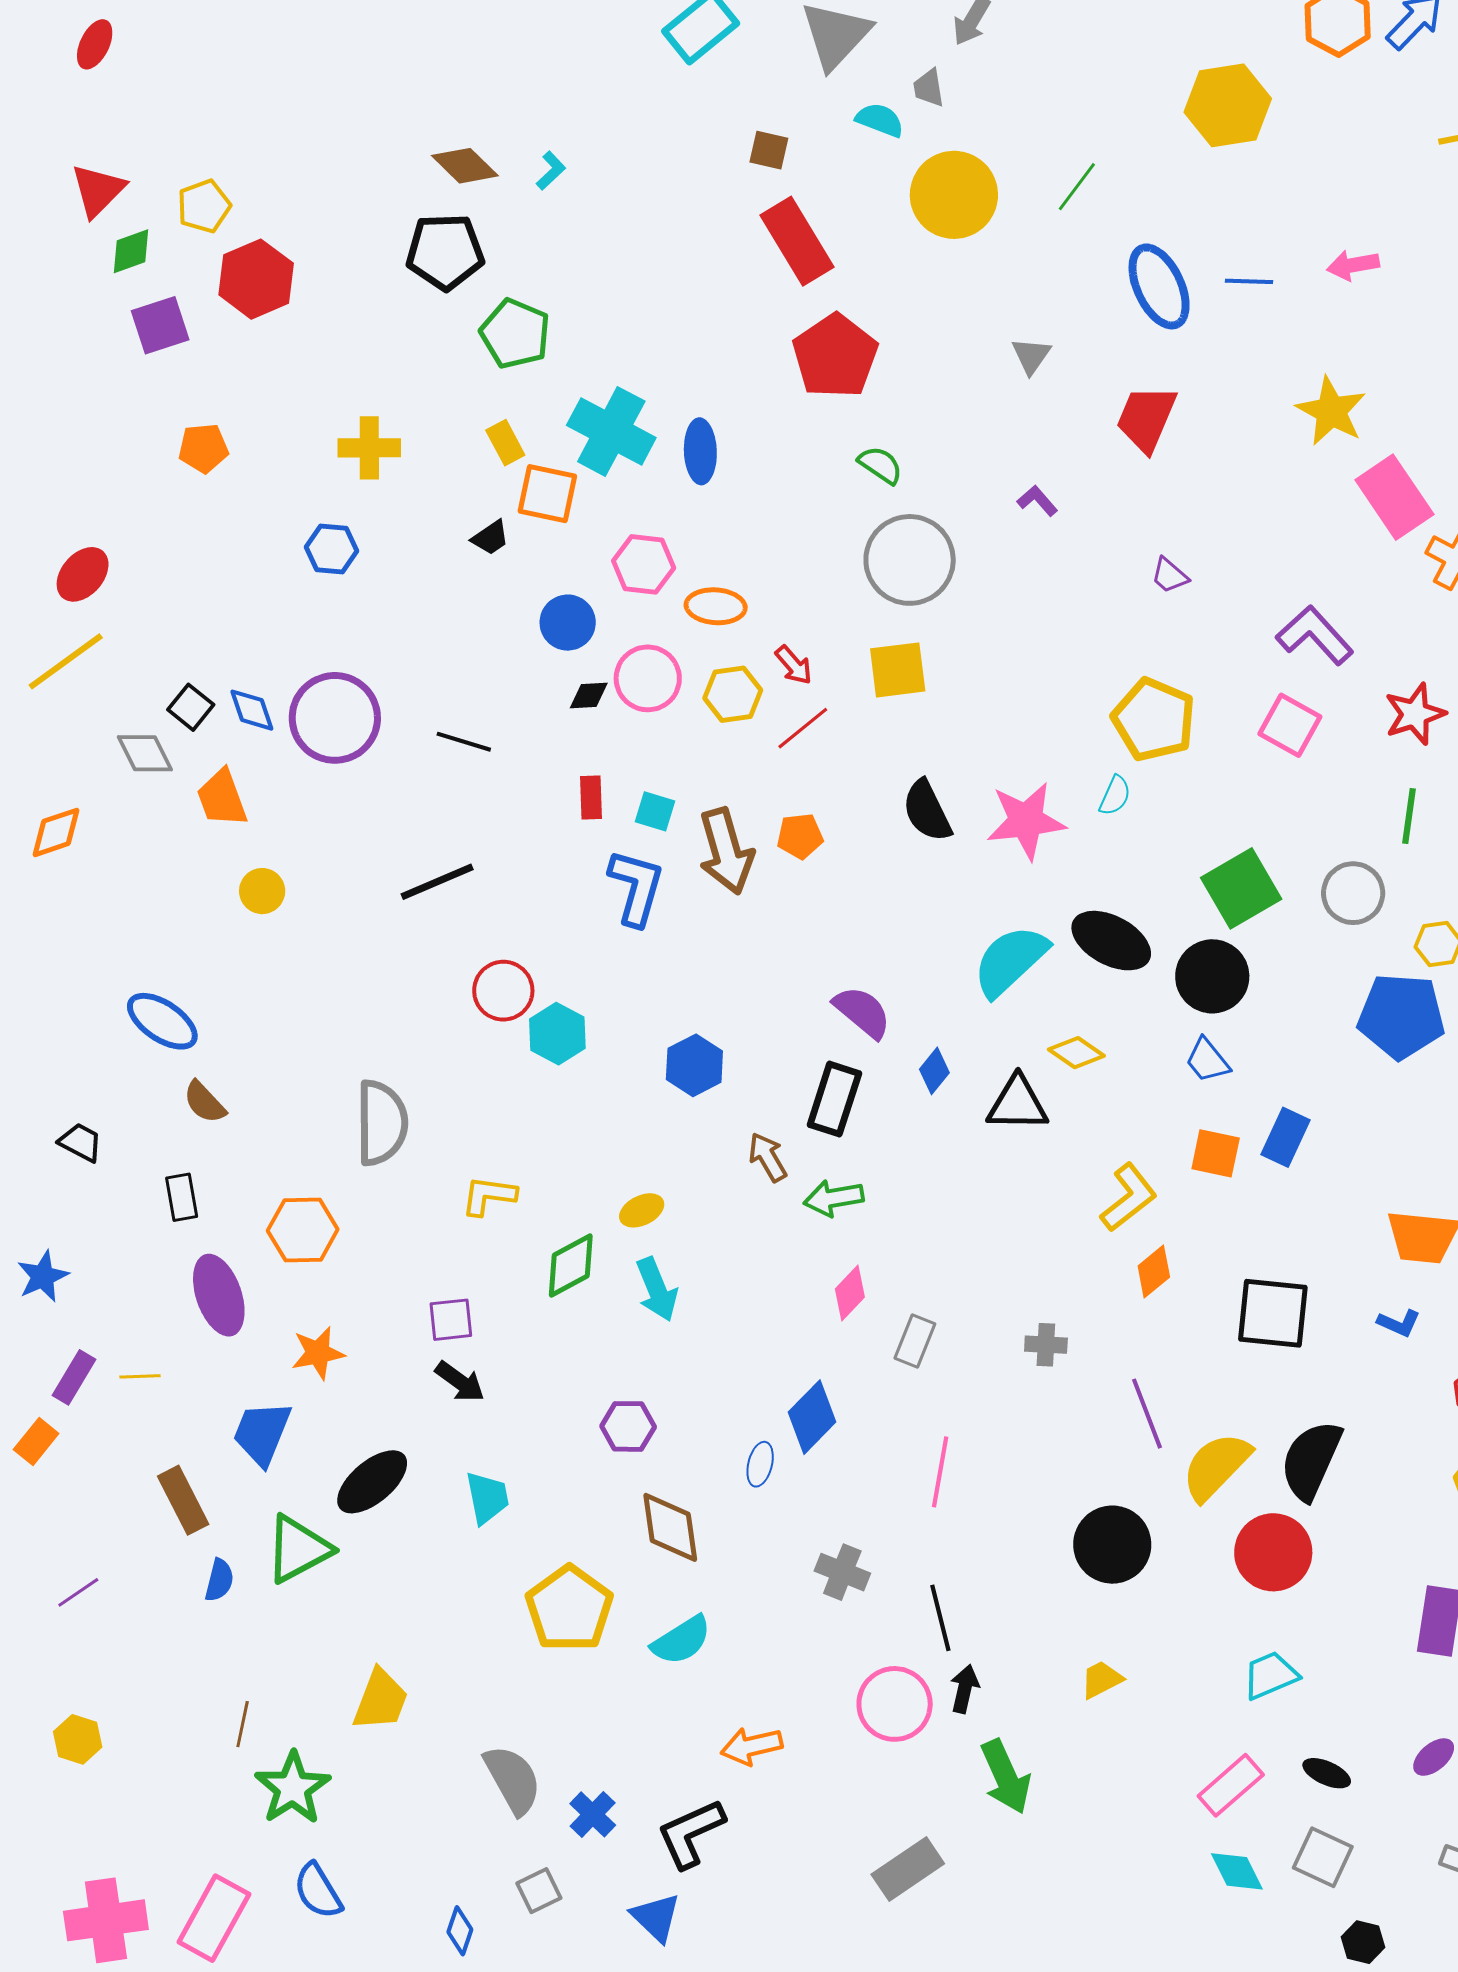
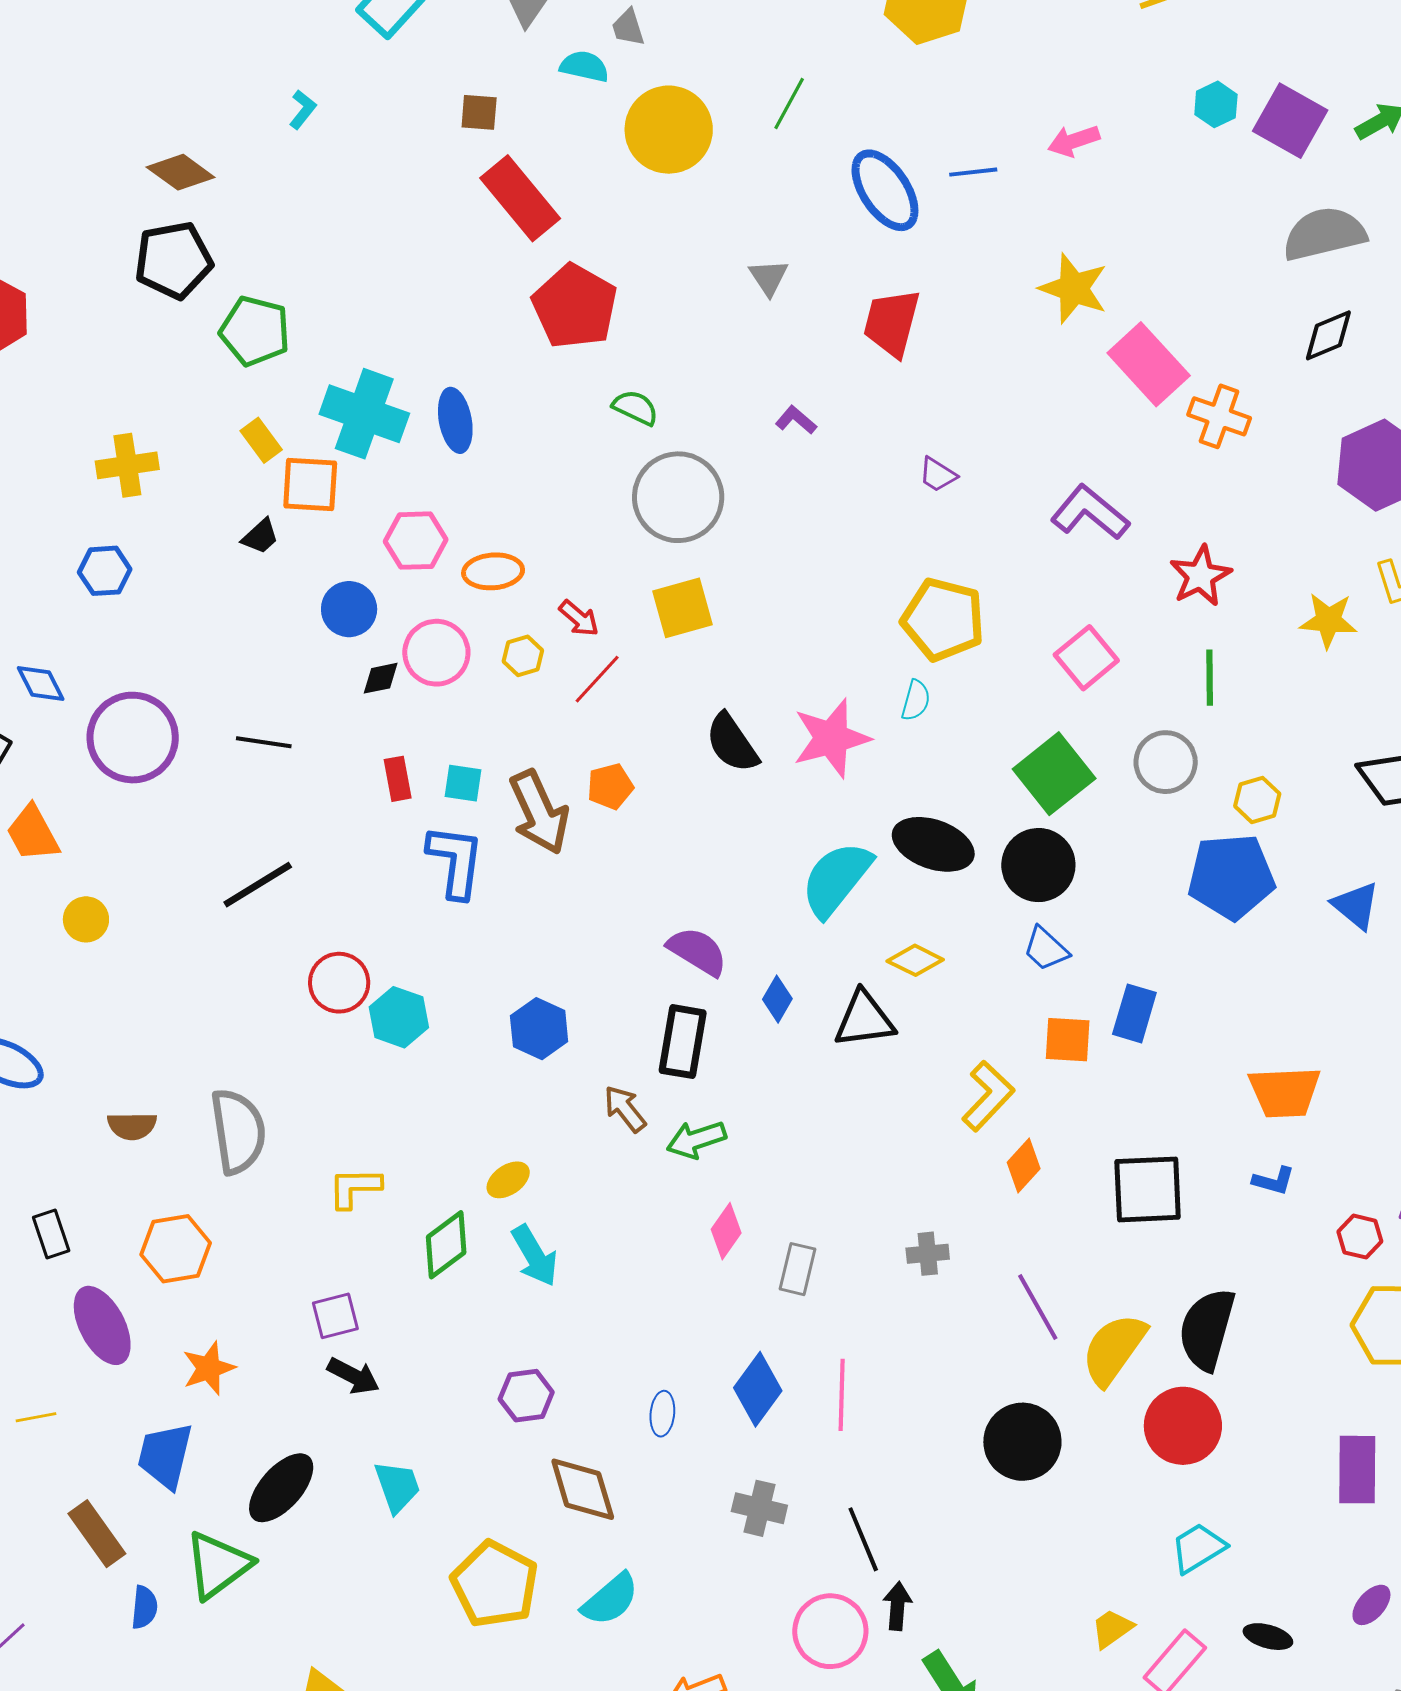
cyan L-shape: (551, 171) -> (303, 109), moved
yellow hexagon: (733, 694) -> (523, 656), size x0.7
blue diamond: (252, 710) -> (41, 684), moved
pink square: (1290, 725) -> (1086, 658), moved, turned 30
brown semicircle: (204, 1102) -> (132, 1126), moved, turned -39
blue diamond: (812, 1417) -> (758, 1389), moved
yellow trapezoid: (1101, 1680) -> (1112, 1629), moved

